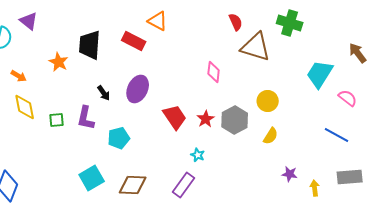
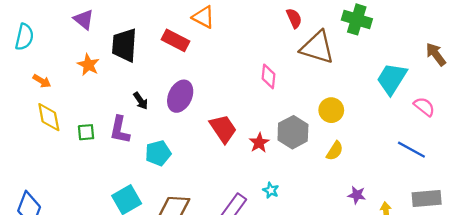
purple triangle: (29, 21) -> (84, 19), moved
red star: (206, 119) -> (259, 143), moved
cyan star: (198, 155) -> (271, 190), moved

